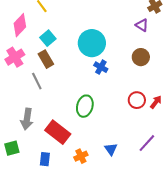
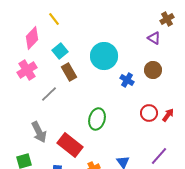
brown rectangle: (46, 59) -> (69, 72), moved
blue cross: (101, 67) -> (127, 80), moved
gray line: (37, 81) -> (49, 94), turned 72
gray arrow: (27, 119) -> (39, 132), turned -35

